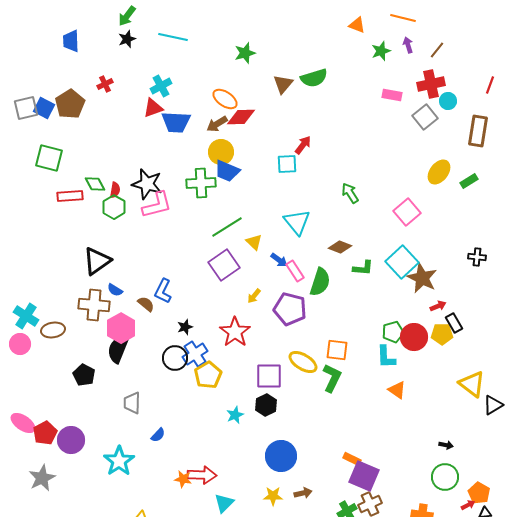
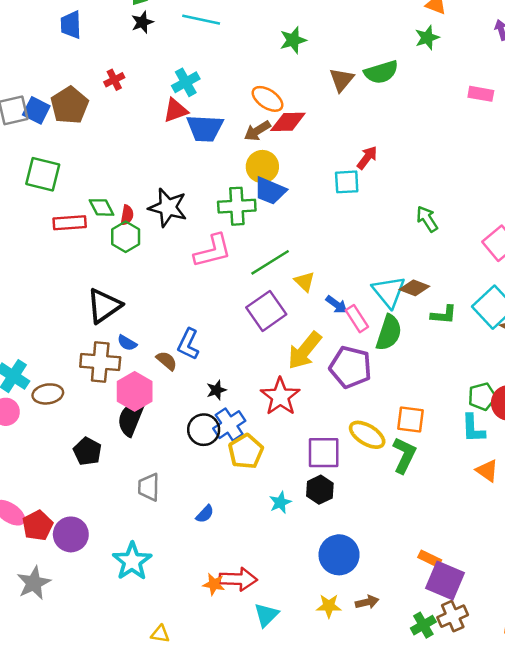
green star: (381, 51) -> (427, 38), moved
pink L-shape: (157, 205) -> (213, 251), moved
cyan triangle: (297, 222) -> (389, 292), moved
yellow arrow: (254, 296) -> (305, 350), size x2.0
blue semicircle: (158, 435) -> (205, 514), moved

